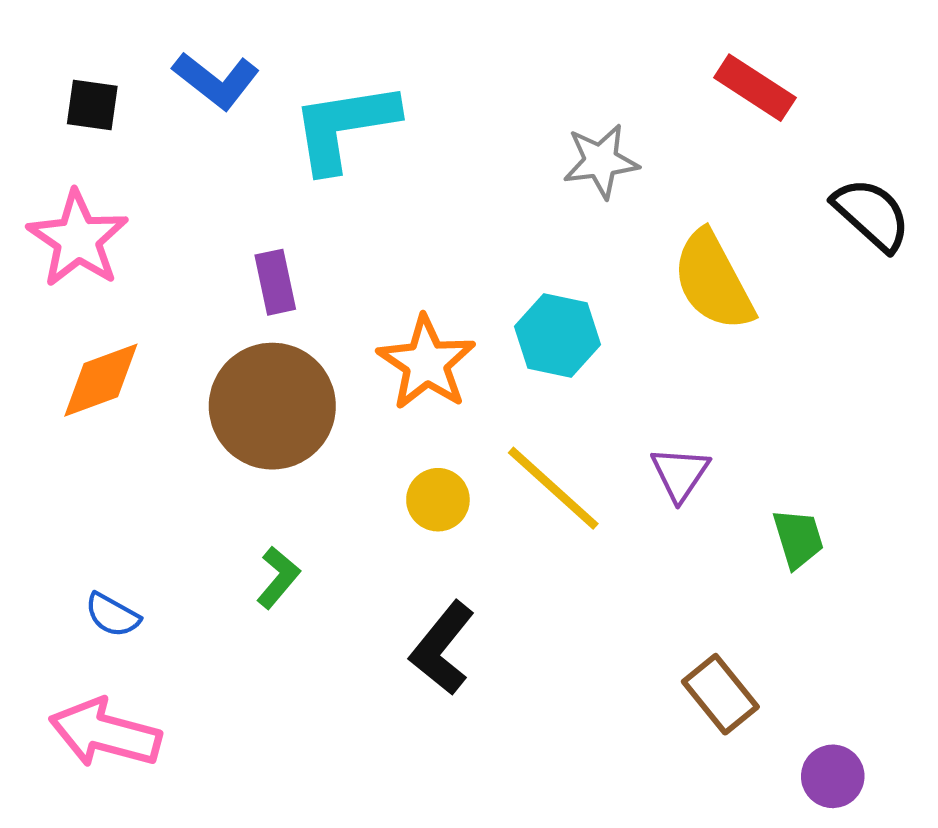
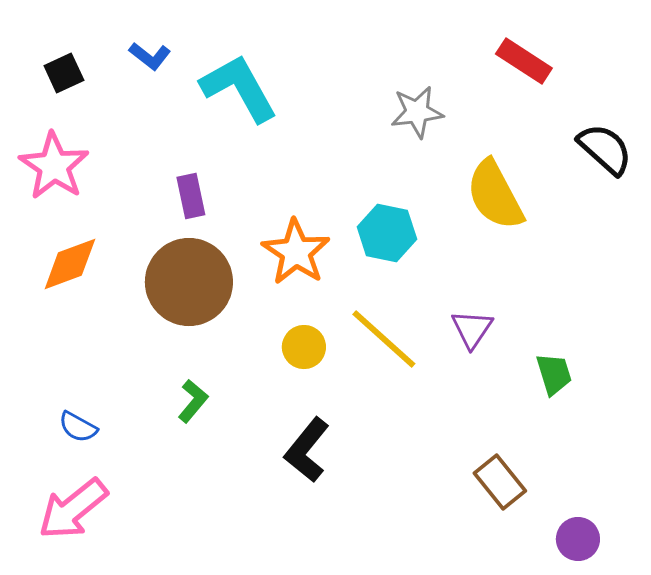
blue L-shape: (216, 80) -> (150, 56), size x0.7
black square: (92, 105) -> (64, 73), turned -33
cyan L-shape: (344, 127) -> (239, 88), turned 70
pink arrow: (105, 733) -> (73, 509), turned -54

